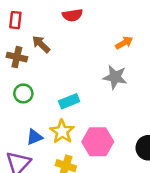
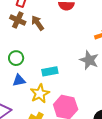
brown cross: (17, 57) -> (18, 20), moved
blue triangle: (34, 137) -> (19, 80), moved

